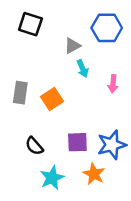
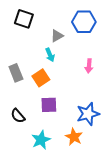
cyan arrow: (83, 69) -> (50, 55), moved
gray rectangle: (20, 93) -> (16, 73), turned -30
purple square: (77, 142) -> (49, 105), moved
black semicircle: (34, 146) -> (18, 116), moved

